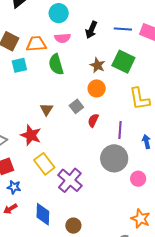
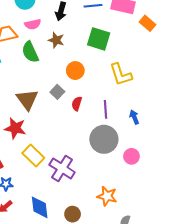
brown star: (97, 65) -> (56, 40), moved
brown triangle: (46, 109) -> (27, 100), size x1.6
orange star: (141, 219) -> (107, 196), moved

